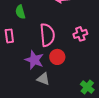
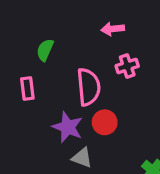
green semicircle: (20, 12) -> (45, 50), turned 40
pink cross: (80, 34) -> (127, 66), moved

